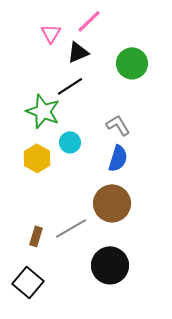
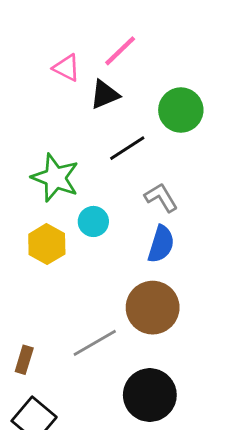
pink triangle: (51, 33) -> (67, 68), turned -35
black line: (70, 86) -> (127, 148), moved
brown rectangle: (36, 236) -> (24, 360), moved

